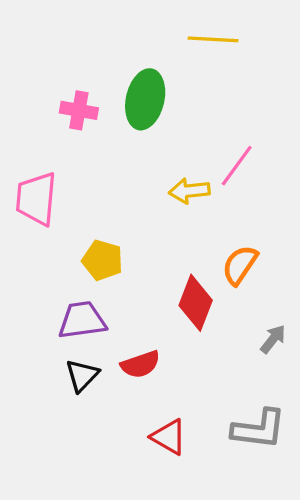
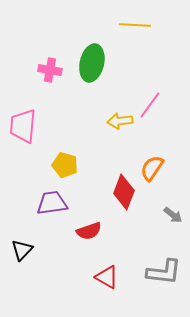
gray arrow: (273, 339) -> (173, 215), turned 90
black triangle: (82, 375) -> (22, 250), moved

